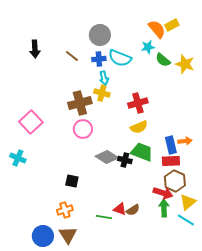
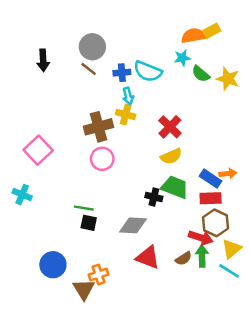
orange semicircle: (157, 29) -> (193, 36), turned -60
gray circle: (100, 35) -> (92, 47), moved
red cross: (138, 103) -> (170, 127), turned -30
blue rectangle: (171, 145) -> (211, 179), turned -42
gray diamond: (107, 157) -> (133, 225), moved, turned -30
red triangle: (120, 209) -> (148, 257), size x1.5
orange cross: (65, 210) -> (99, 275), moved
brown semicircle: (133, 210) -> (183, 259), moved
green line: (104, 217) -> (84, 208), moved
blue circle: (43, 236) -> (53, 265), moved

